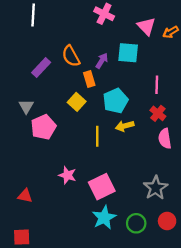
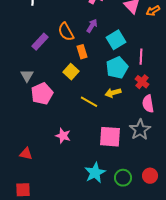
cyan square: (128, 53) -> (116, 40), moved, turned -36
purple arrow: (102, 61) -> (92, 26), moved
cyan pentagon: (116, 101) -> (117, 68), moved
yellow line: (97, 136) -> (89, 102), turned -60
pink square: (102, 187) -> (110, 137), moved, turned 30
gray star: (156, 188) -> (140, 130), moved

